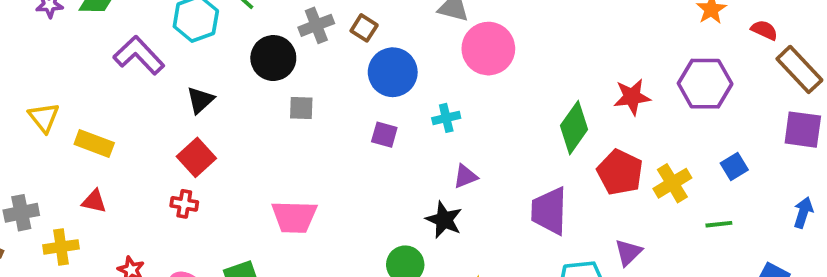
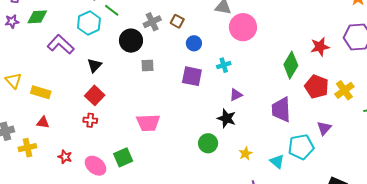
blue circle: (393, 72) -> (194, 43), size x0.6
purple square: (384, 135) -> (192, 76), size x1.5

